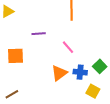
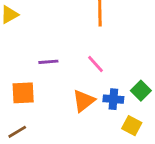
purple line: (39, 34) -> (48, 62), moved
orange square: (15, 56) -> (23, 93), moved

